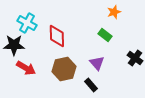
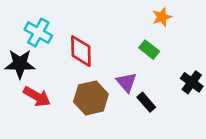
purple triangle: (97, 63) -> (126, 82), moved
black rectangle: (91, 85) -> (146, 102), moved

